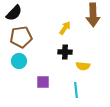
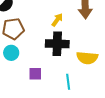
black cross: (65, 52) -> (57, 44), size x1.6
yellow semicircle: (83, 66) -> (87, 58), moved, size x1.5

